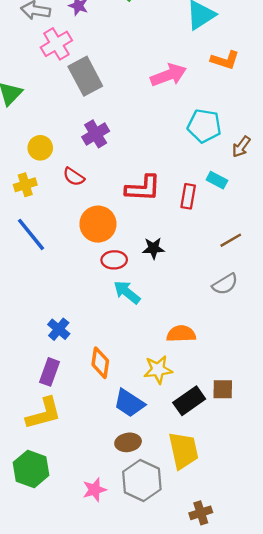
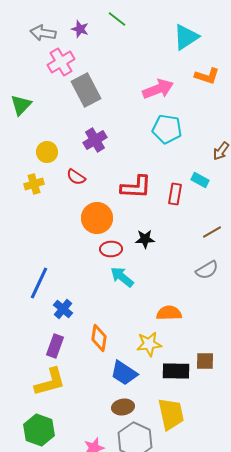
cyan pentagon: (204, 126) -> (167, 129), moved
blue line: (31, 234) -> (39, 283), moved, turned 64
black rectangle: (189, 401) -> (176, 371), turned 36

